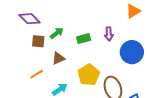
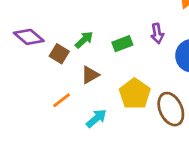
purple diamond: (29, 19) -> (29, 37), moved
brown square: (38, 41) -> (59, 54), turned 32

